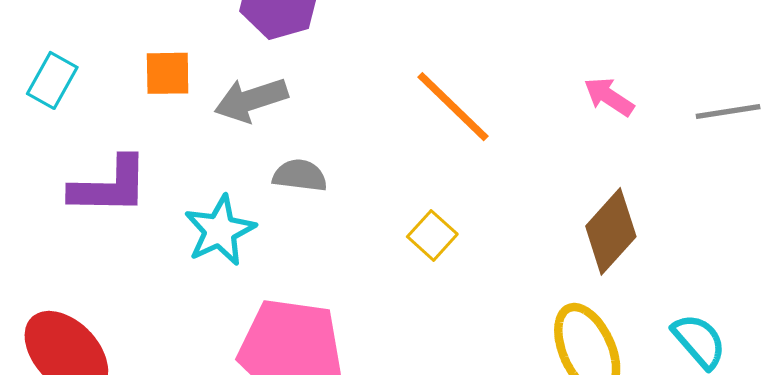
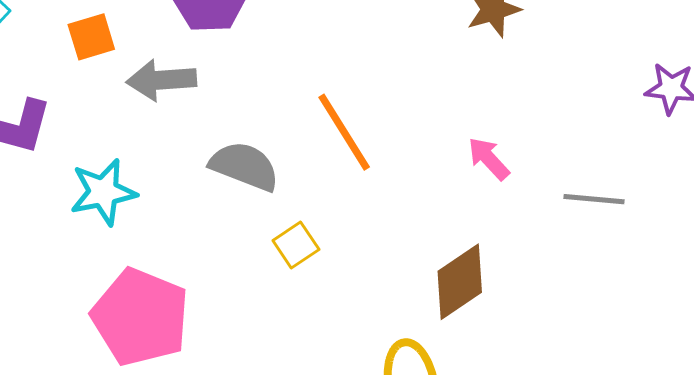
orange square: (168, 73) -> (91, 37), turned -30
gray semicircle: (300, 175) -> (244, 166), moved, size x1.4

